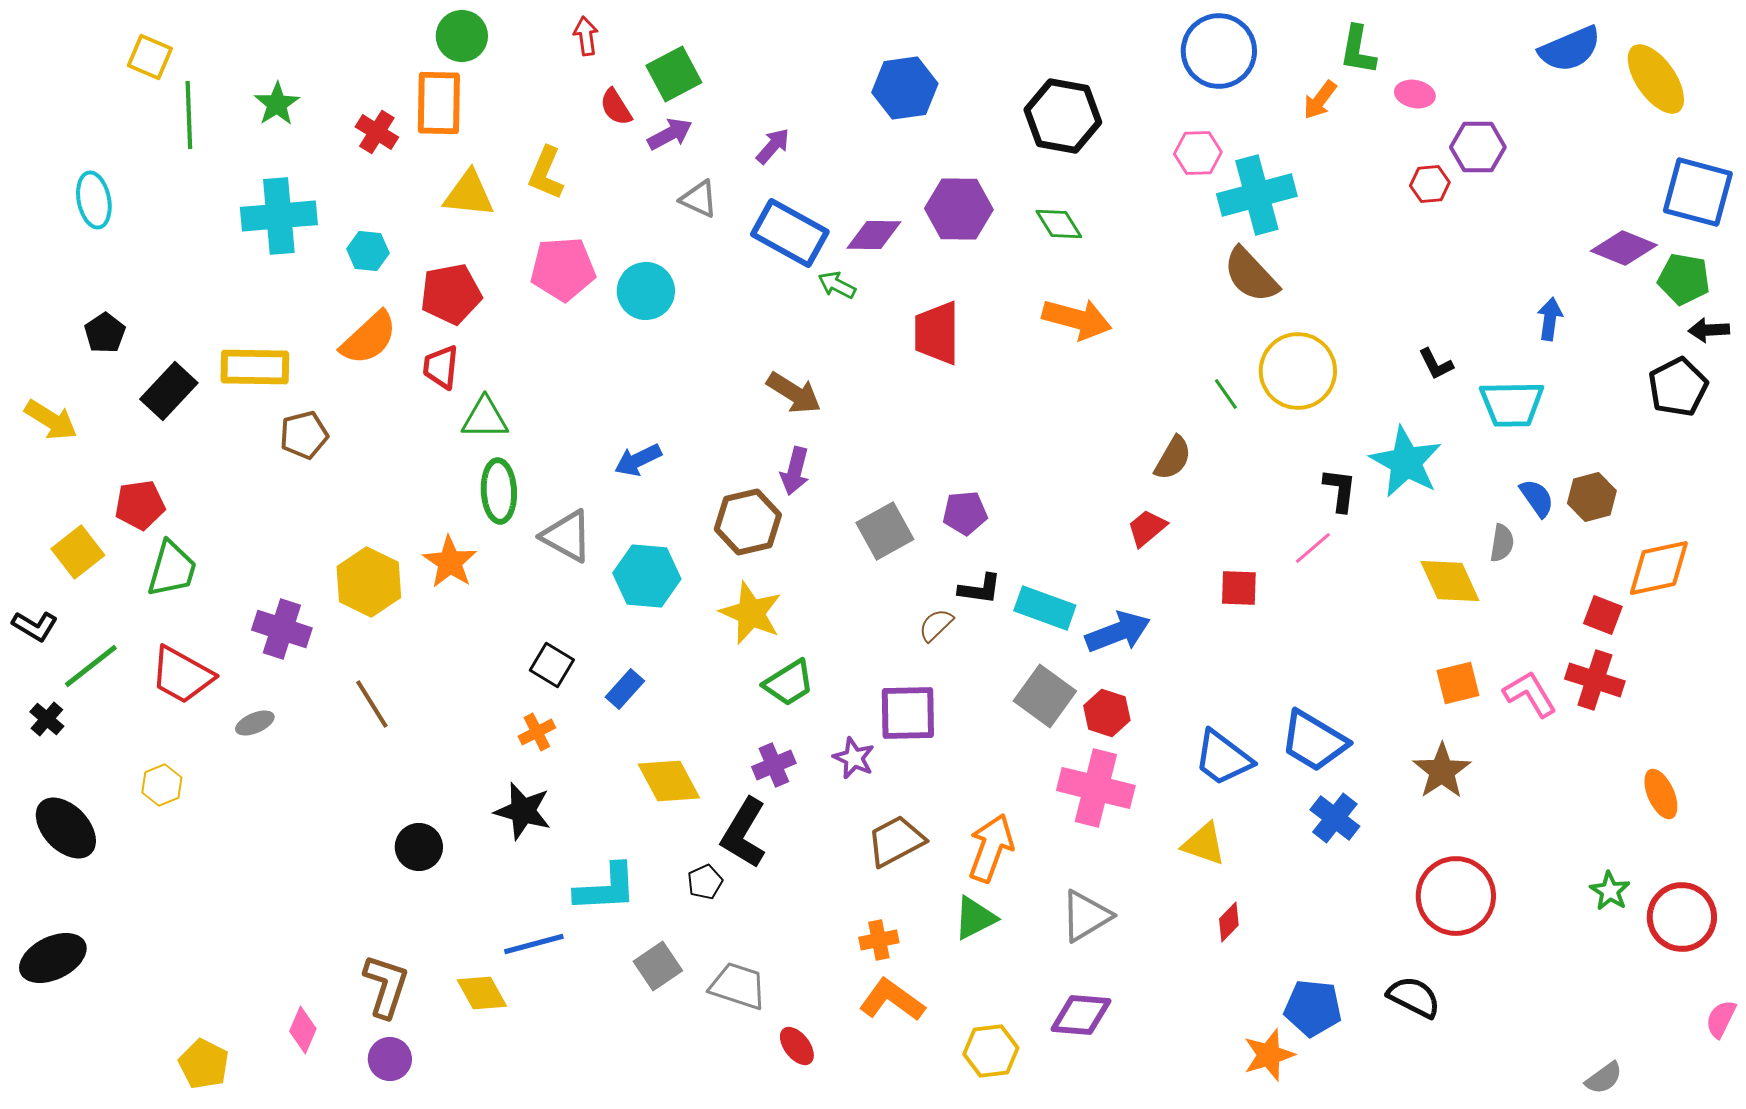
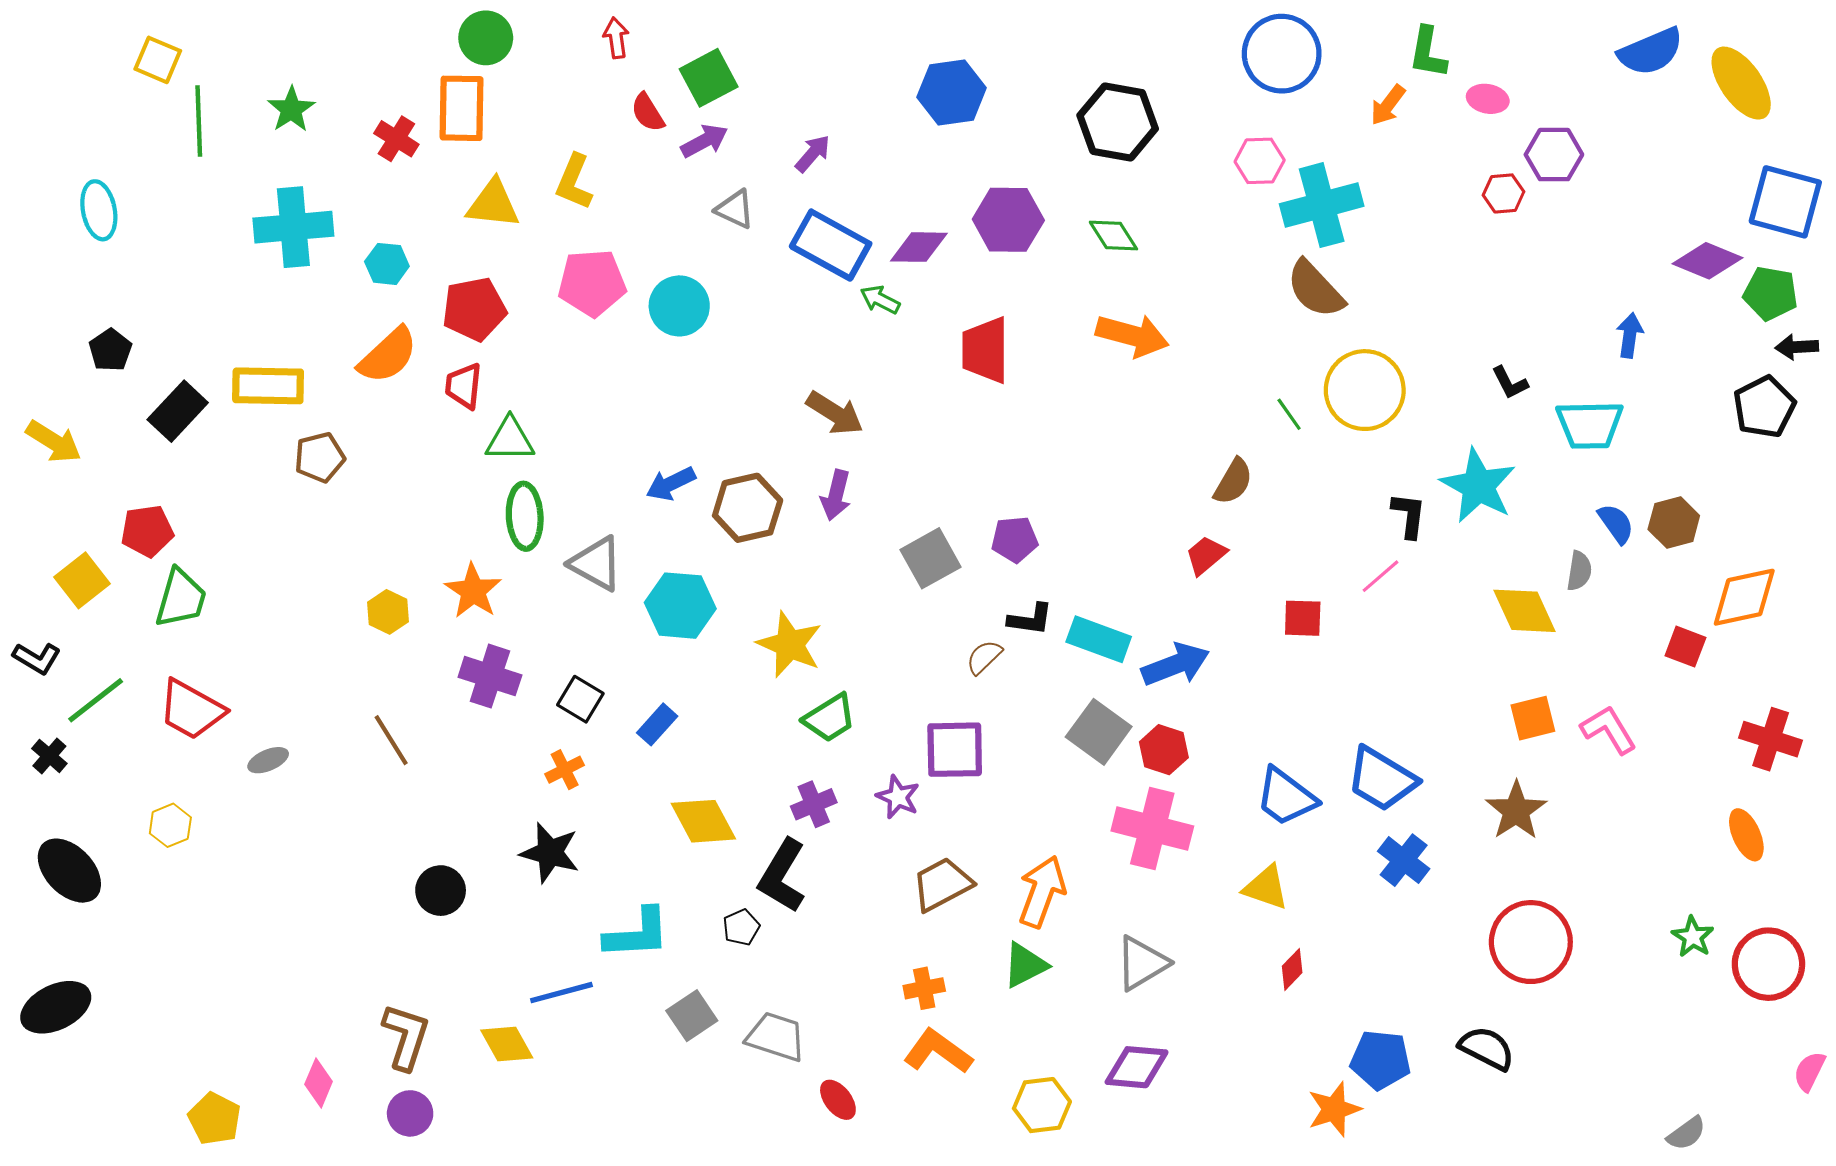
brown hexagon: (748, 522) -> (748, 508), moved
yellow hexagon: (369, 582) -> (388, 612), size x0.6
purple cross: (282, 629) -> (490, 676), moved
red cross: (1595, 680) -> (1771, 739), moved

